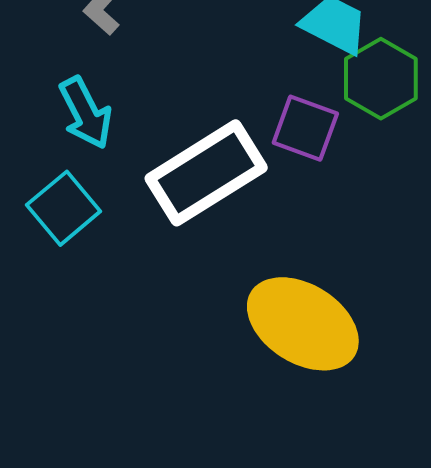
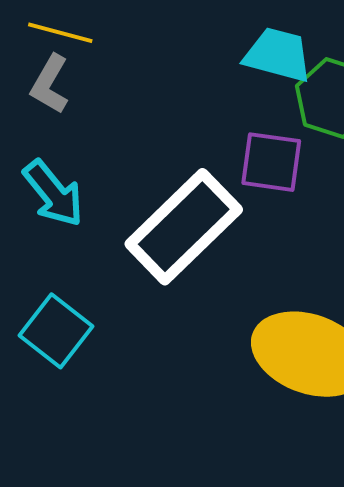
cyan square: (64, 208) -> (56, 331), moved

